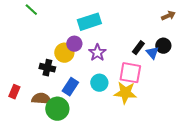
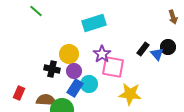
brown arrow: (168, 16) -> (173, 17), turned 96
purple circle: (74, 44) -> (74, 71), moved
pink square: (130, 73) -> (113, 67), moved
cyan circle: (99, 83) -> (89, 84), moved

